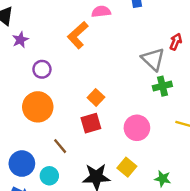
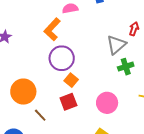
gray triangle: (153, 59) -> (116, 45), turned 40
purple circle: (42, 69) -> (62, 58), moved, size x1.6
brown line: (60, 146) -> (40, 115), moved

